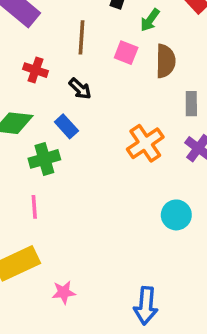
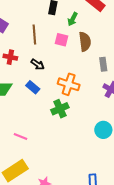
orange cross: (145, 143) -> (69, 84), moved, turned -30
green cross: (44, 159) -> (60, 109), moved
pink line: (34, 207) -> (20, 136), turned -56

